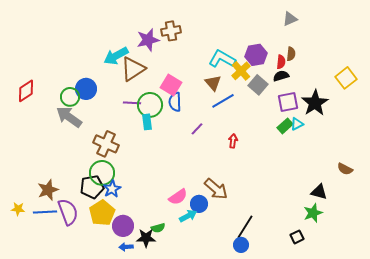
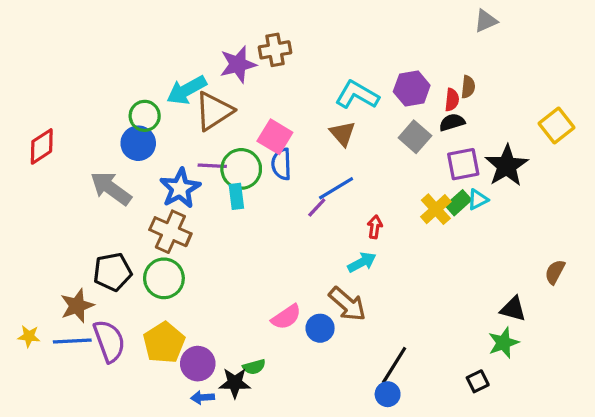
gray triangle: (290, 19) -> (486, 21), moved
yellow cross: (241, 71) -> (436, 209), moved
green circle: (70, 97) -> (145, 116), moved
blue line: (223, 101) -> (336, 188), moved
brown semicircle: (345, 169) -> (555, 272), turned 91
black pentagon: (92, 187) -> (112, 272), moved
blue star: (112, 189) -> (180, 188), moved, size x1.4
cyan arrow: (188, 216) -> (362, 262), moved

